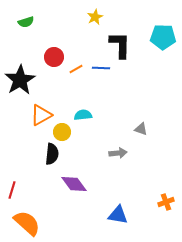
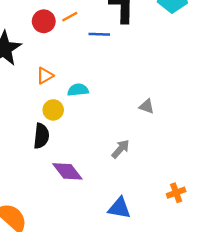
orange line: (76, 69) -> (70, 17), moved
orange triangle: (41, 115) -> (45, 76), moved, size x0.7
gray arrow: (118, 153) -> (121, 149), moved, turned -42

